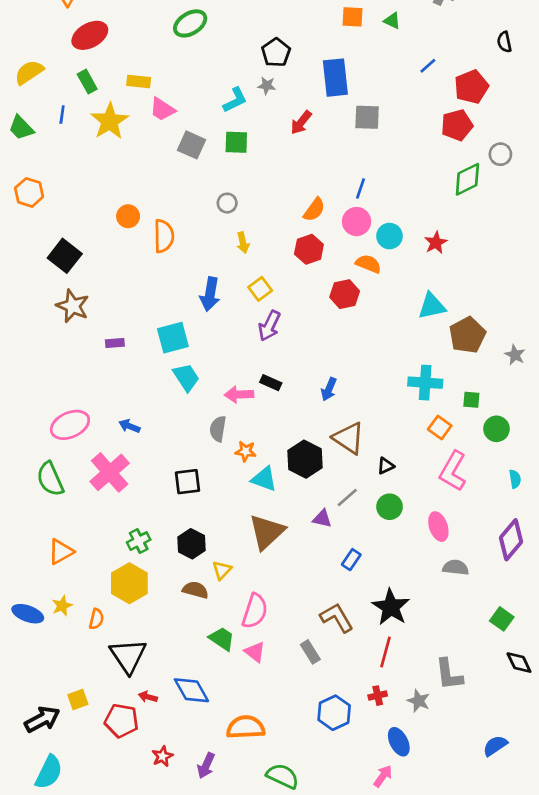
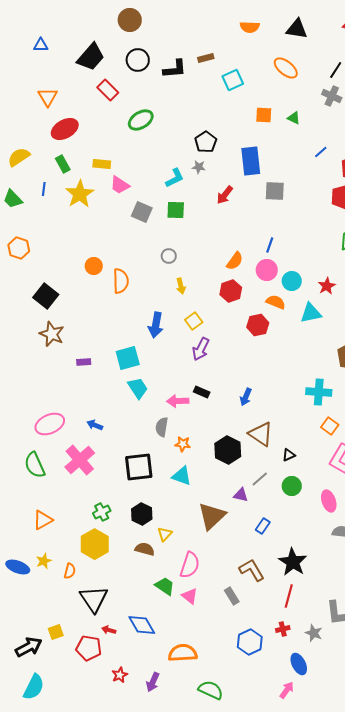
cyan triangle: (432, 306) -> (311, 313), moved
cyan triangle: (264, 479) -> (182, 476), moved
black square: (188, 482) -> (139, 467), size x1.4
brown triangle: (267, 532) -> (212, 516), moved

